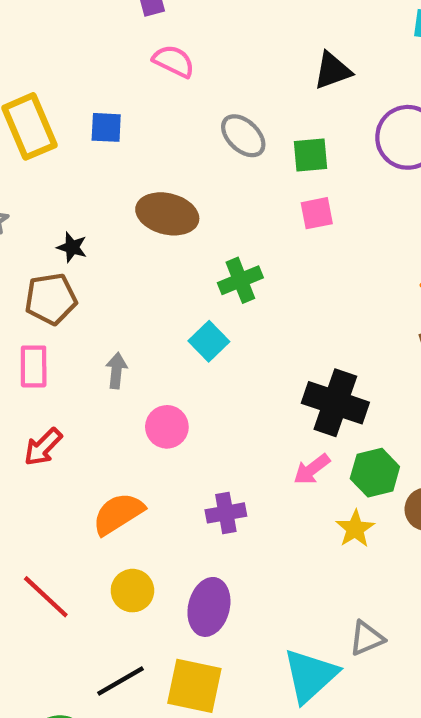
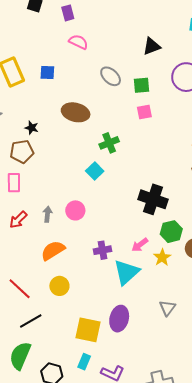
gray arrow: (116, 371) -> (47, 214), moved
pink arrow: (312, 469) -> (140, 245), moved
purple ellipse: (209, 607) -> (119, 319), moved
gray triangle: (367, 638) -> (167, 308), turned -30
cyan triangle: (310, 676) -> (126, 272), moved
black line: (121, 681) -> (31, 321), moved

